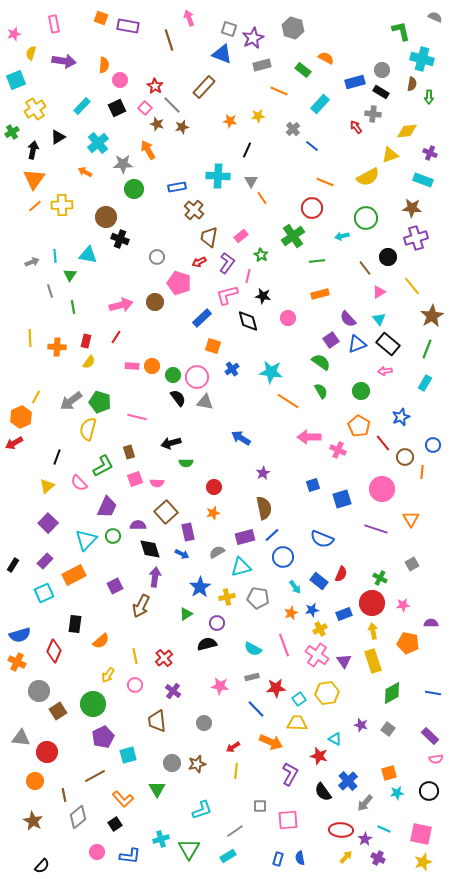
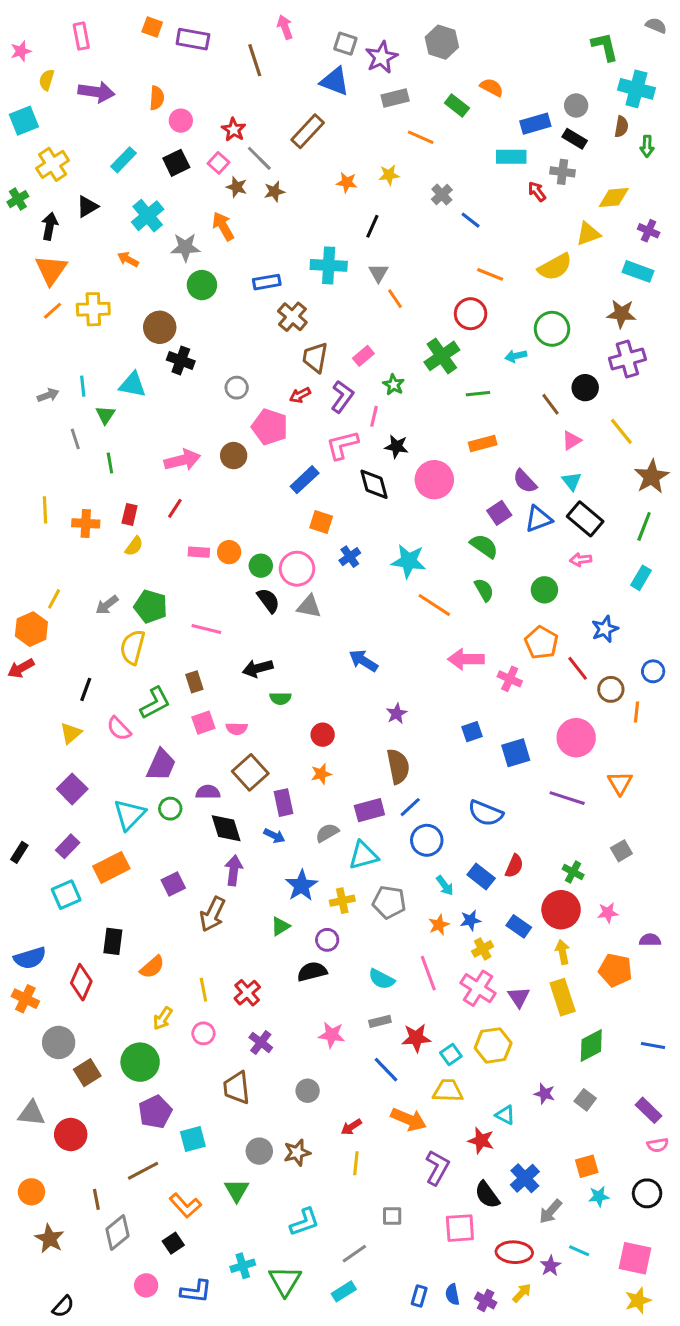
cyan rectangle: (320, 104) -> (511, 157), moved, turned 48
pink circle: (288, 318) -> (434, 480), size x1.6
gray arrow: (71, 401) -> (107, 605), size x0.7
blue rectangle: (344, 614) -> (519, 926), turned 56
orange circle: (35, 781) -> (31, 1192), moved
pink square: (288, 820) -> (460, 1228), moved
purple cross: (378, 858) -> (486, 1300), moved

